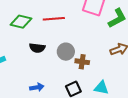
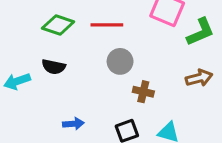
black semicircle: (37, 48) -> (54, 67), moved
gray circle: (66, 52) -> (120, 61), moved

